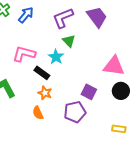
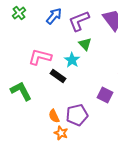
blue arrow: (26, 15) -> (54, 16), moved
orange star: (45, 93) -> (61, 133), moved
purple pentagon: (75, 112) -> (77, 115), moved

